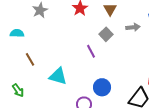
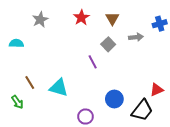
brown line: (30, 59) -> (30, 82), moved
blue circle: (102, 87) -> (114, 99), moved

